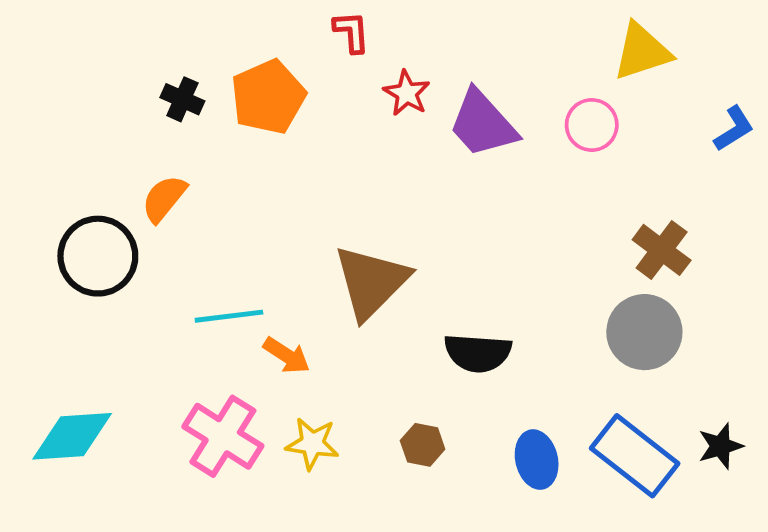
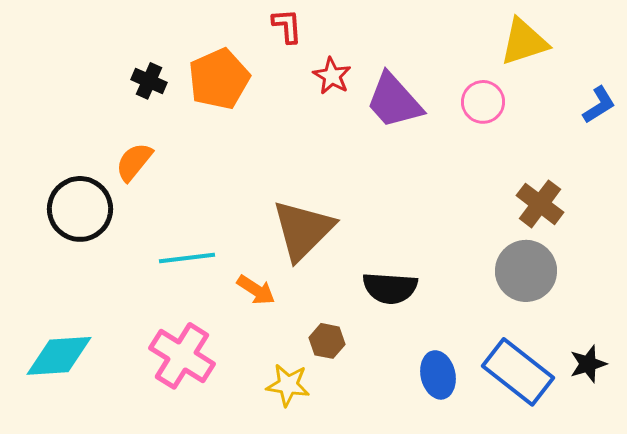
orange arrow: (287, 355) -> (256, 290), moved
yellow star: (312, 444) -> (288, 385), moved
brown hexagon: (423, 445) -> (327, 341), moved

